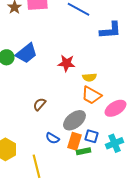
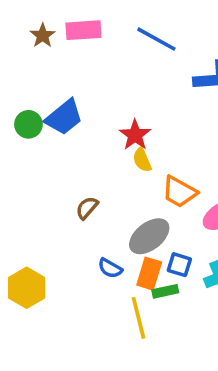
red star: (66, 63) -> (135, 135), turned 30
yellow semicircle: (89, 77) -> (142, 160), moved, turned 72
yellow line: (36, 166) -> (139, 318), moved

